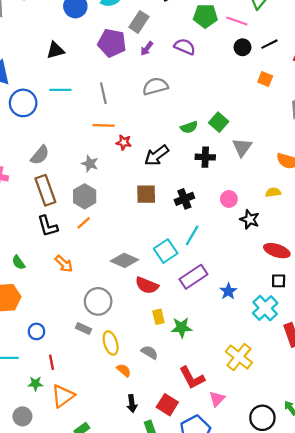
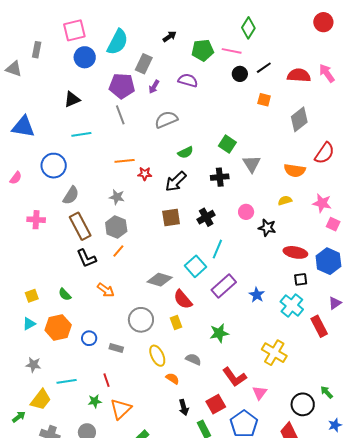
gray line: (103, 93) -> (120, 115), moved
blue circle: (23, 103) -> (54, 166), moved
green semicircle: (189, 127) -> (186, 152), moved
red semicircle: (147, 285) -> (183, 299), turned 35
yellow rectangle: (158, 317) -> (176, 322), moved
gray rectangle: (84, 329) -> (116, 348), moved
blue circle: (36, 331) -> (89, 338), moved
red square: (167, 405) -> (216, 404), turned 36

